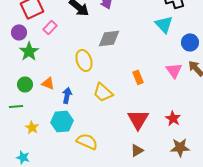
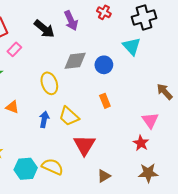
blue circle: (190, 42) -> (104, 65), moved
pink triangle: (174, 70) -> (150, 120), moved
blue arrow: (67, 95) -> (44, 119), moved
red triangle: (138, 119) -> (84, 145), moved
cyan hexagon: (62, 121) -> (26, 169), moved

